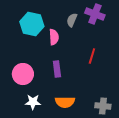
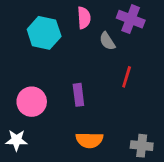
gray semicircle: (72, 20) -> (107, 41), moved, turned -56
pink semicircle: (54, 37) -> (84, 18), moved
white star: (33, 102) -> (17, 140), moved

